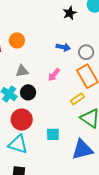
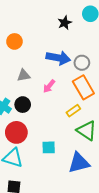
orange circle: (17, 40) -> (14, 41), moved
blue arrow: (63, 47) -> (58, 58), size x1.6
gray triangle: (22, 71) -> (24, 75), moved

